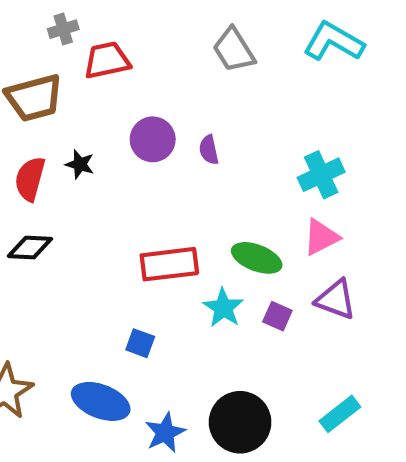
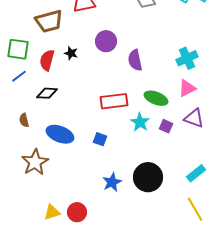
purple semicircle: (209, 150) -> (135, 60), moved, size x1.5
blue ellipse: (101, 401) -> (60, 134), moved

